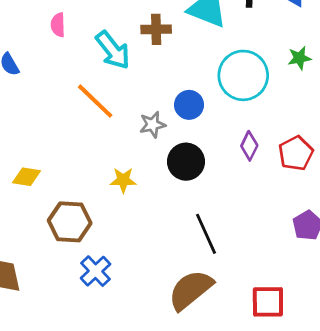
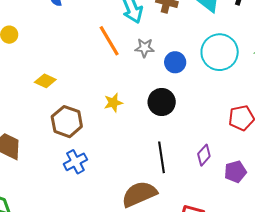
gray star: (152, 125) -> (145, 48), moved
purple diamond: (249, 146) -> (204, 155), moved
yellow star: (123, 180) -> (113, 103), turned -30

